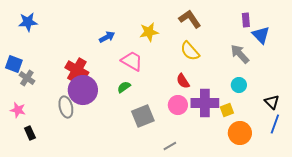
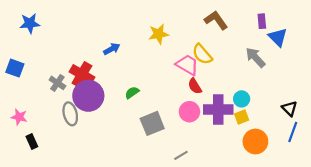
brown L-shape: (190, 19) -> (216, 20), moved
blue arrow: (107, 37) -> (112, 49), moved
pink trapezoid: (132, 61) -> (187, 65), moved
gray cross: (27, 78) -> (57, 83), moved
cyan circle: (239, 85) -> (242, 99), moved

